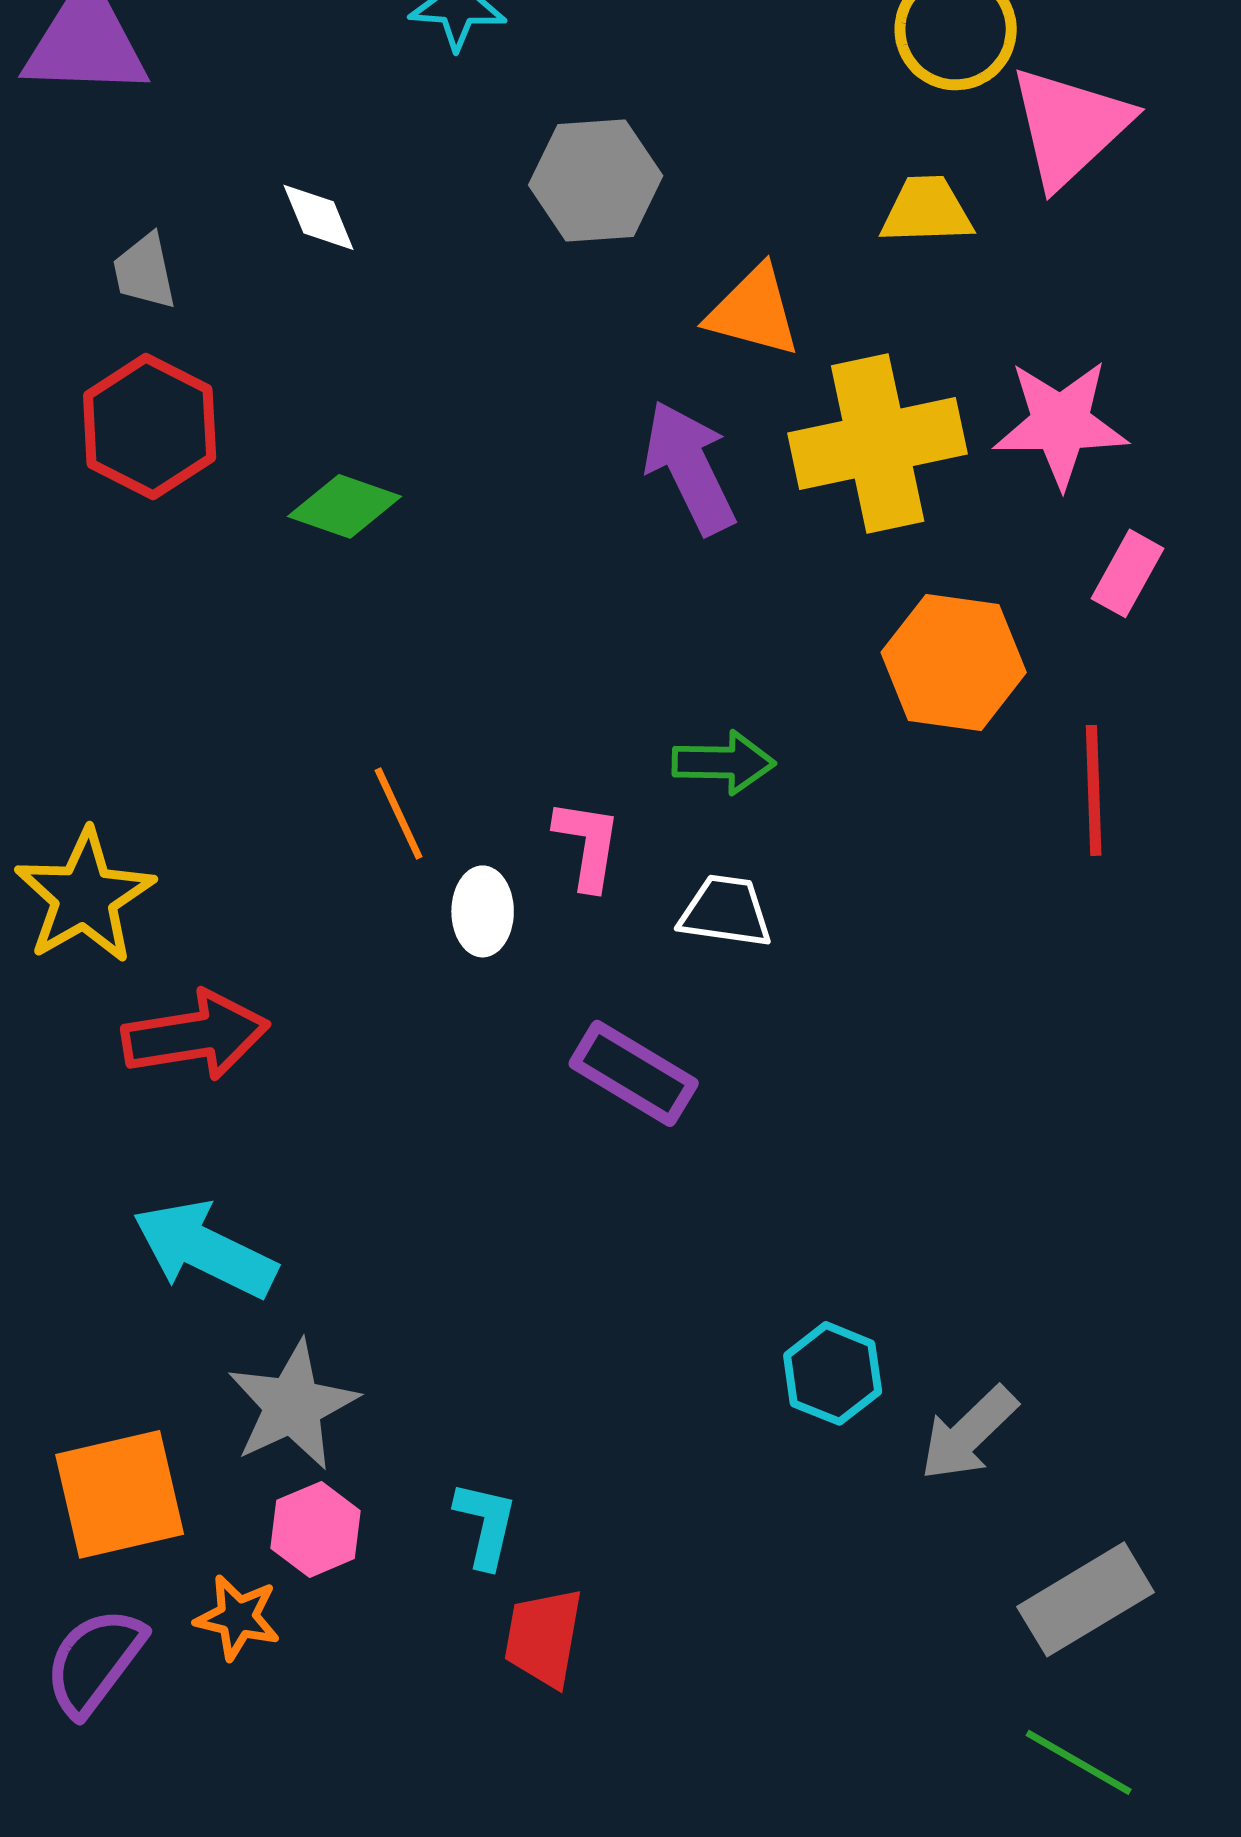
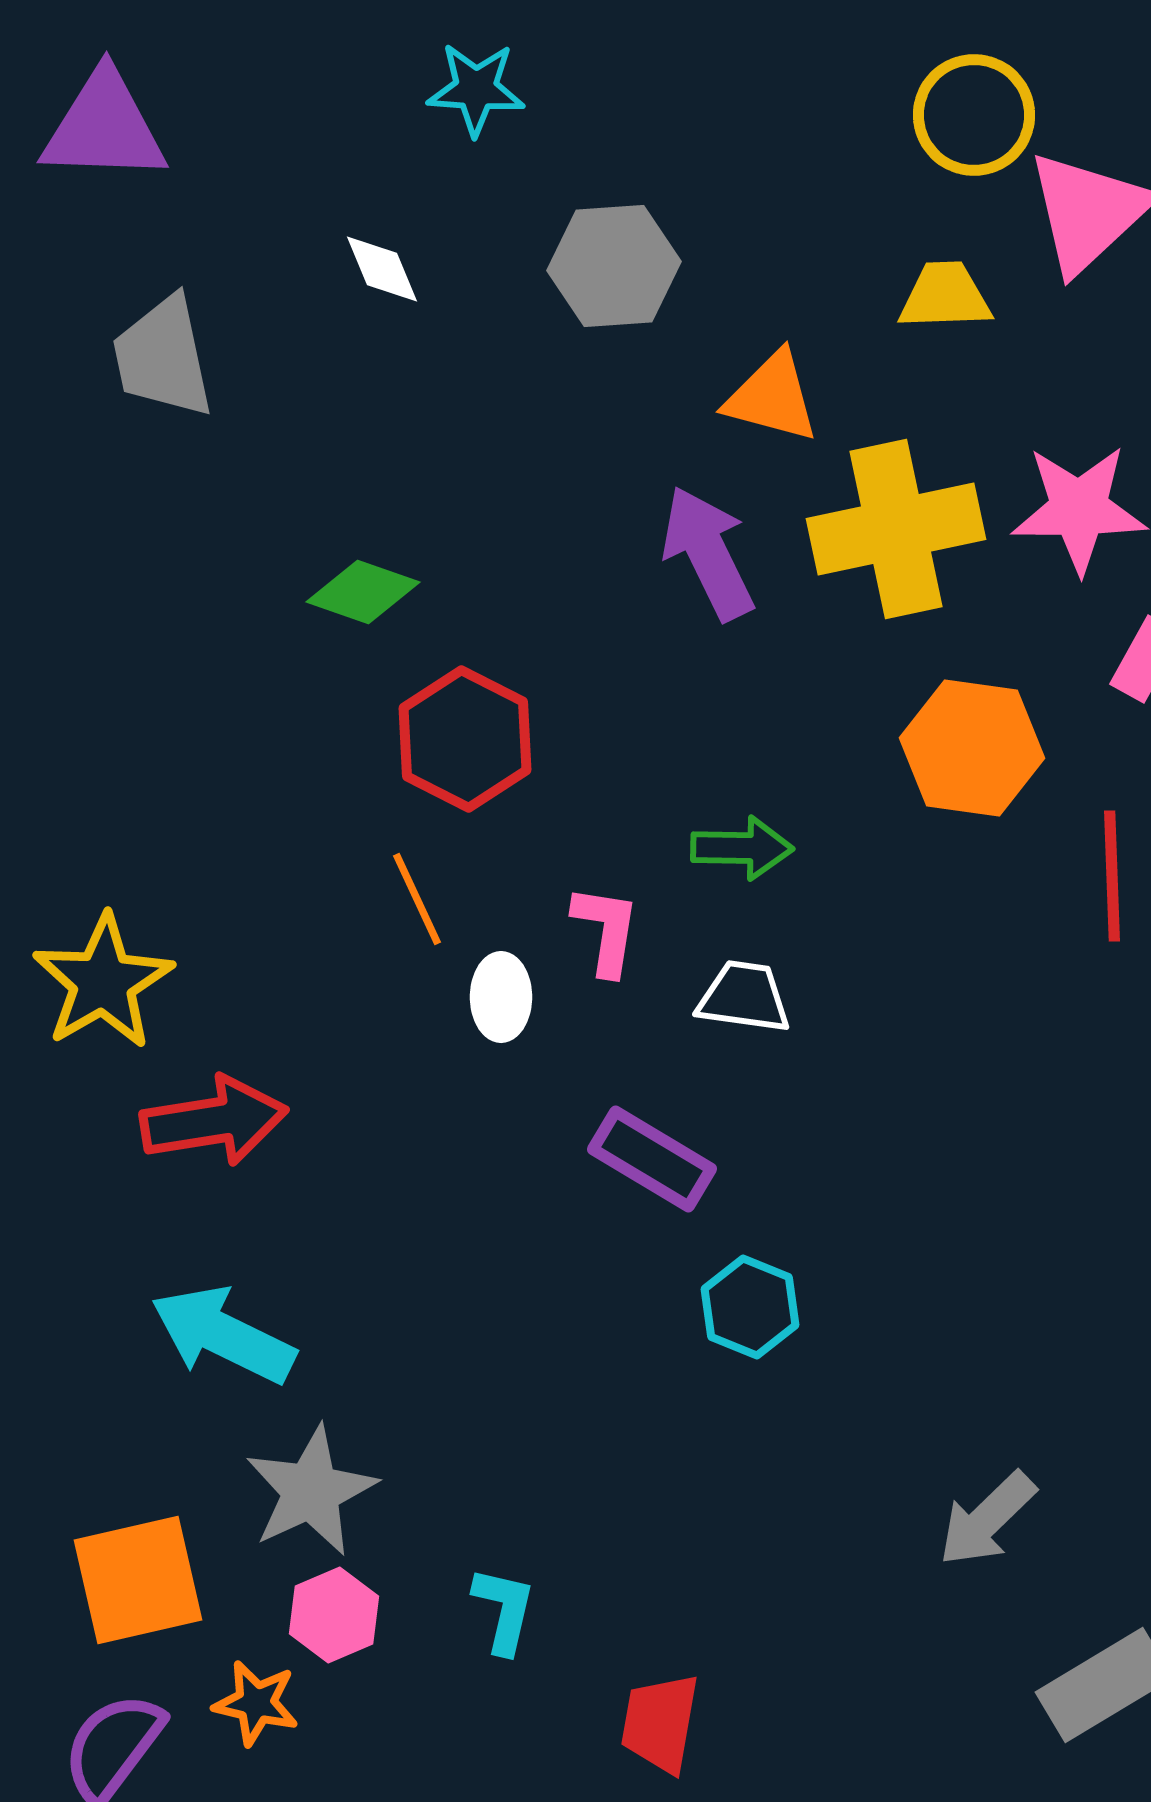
white diamond: (319, 217) -> (382, 269), moved
gray trapezoid: (145, 271) -> (163, 357), size x1.6
red hexagon: (150, 426) -> (465, 739), moved
cyan hexagon: (833, 1373) -> (750, 1307), moved
red trapezoid: (544, 1637) -> (660, 1723), moved

